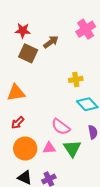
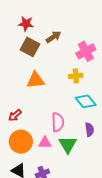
pink cross: (86, 29) -> (86, 51), moved
orange triangle: (16, 93) -> (36, 80), moved
pink semicircle: (61, 127) -> (58, 122), turned -132

